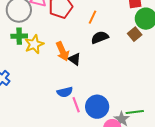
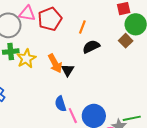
black triangle: (75, 59) -> (68, 70), turned 32
blue semicircle: (65, 92) -> (61, 104), turned 91

